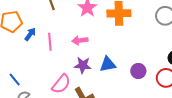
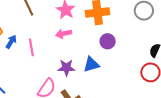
pink arrow: (80, 40) -> (64, 34), moved
purple circle: (138, 71) -> (108, 41), moved

